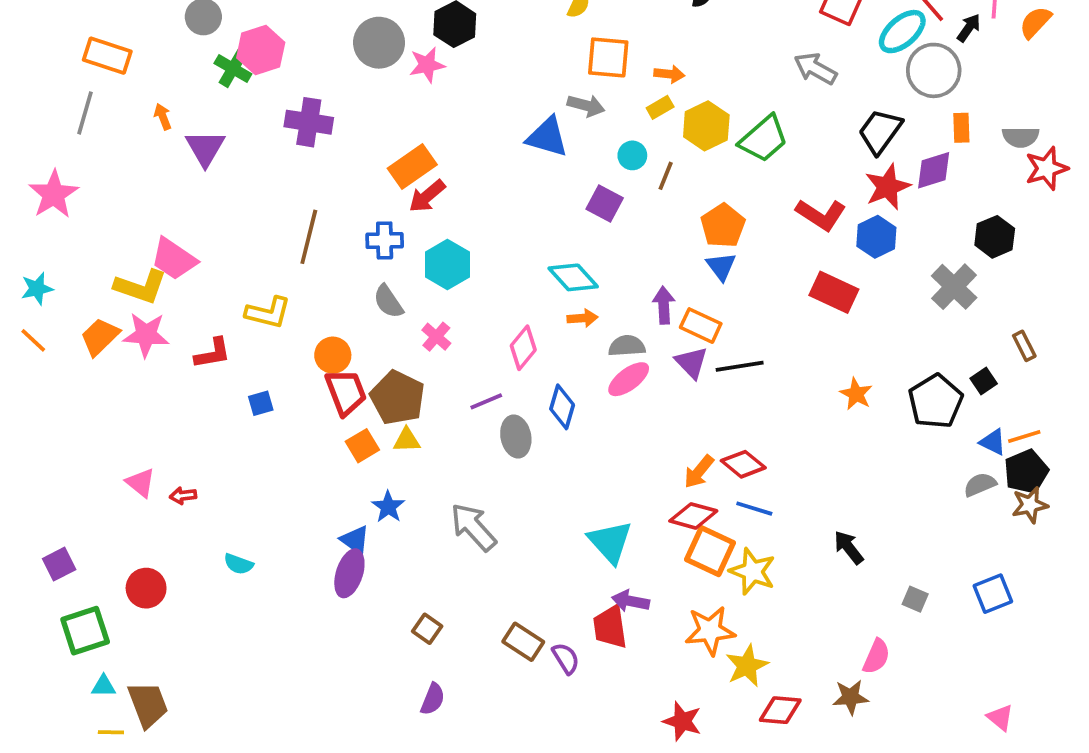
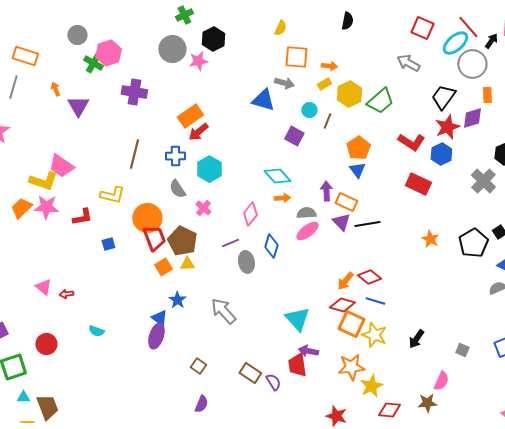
orange circle: (333, 355) -> (147, 218), size x1.5
black arrow: (849, 547) -> (416, 339), moved, turned -108

